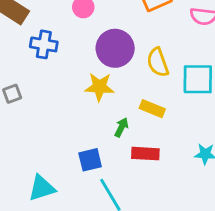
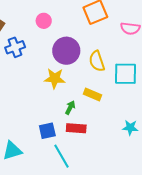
blue cross: (44, 44) -> (15, 47), turned -30
red rectangle: (145, 154) -> (76, 128), moved

